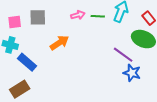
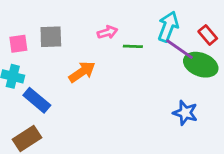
green line: (98, 16) -> (133, 46), moved
purple line: (123, 55) -> (179, 49), moved

